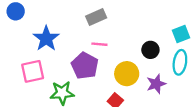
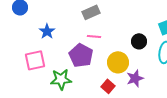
blue star: (46, 39) -> (47, 31), size x0.7
purple star: (156, 84) -> (135, 78), moved

